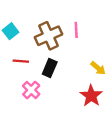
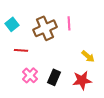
black rectangle: (50, 68) -> (54, 77), moved
red star: (91, 96) -> (82, 80), turned 30

